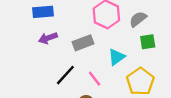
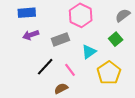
gray semicircle: (138, 19) -> (123, 15), moved
green square: (148, 42) -> (116, 39), turned -32

